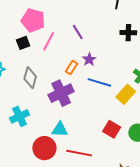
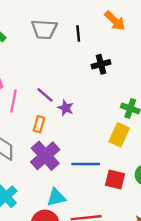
purple line: (78, 32) -> (45, 95), moved
orange rectangle: (72, 68) -> (39, 124), moved
blue line: (99, 82) -> (86, 164), moved

